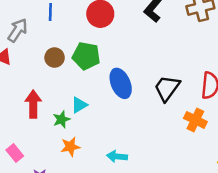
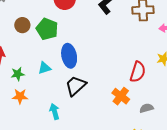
black trapezoid: (167, 88) -> (76, 86), moved
cyan triangle: (79, 105) -> (45, 68), moved
cyan arrow: (117, 156) -> (55, 111), turned 56

